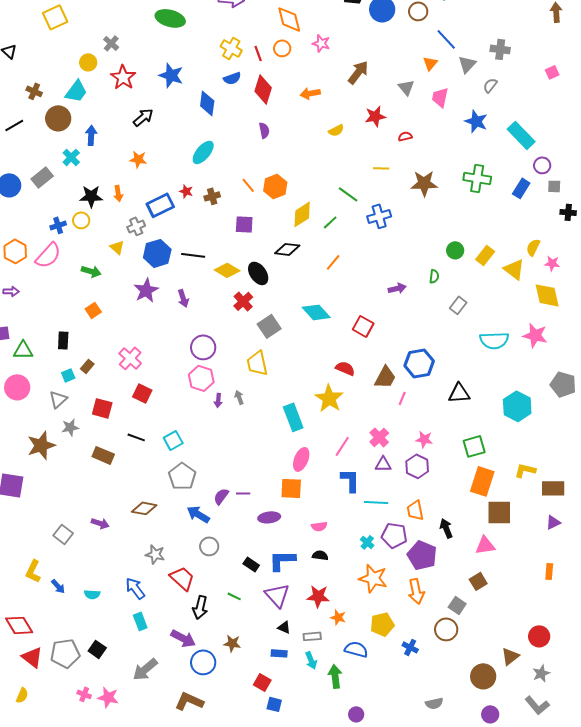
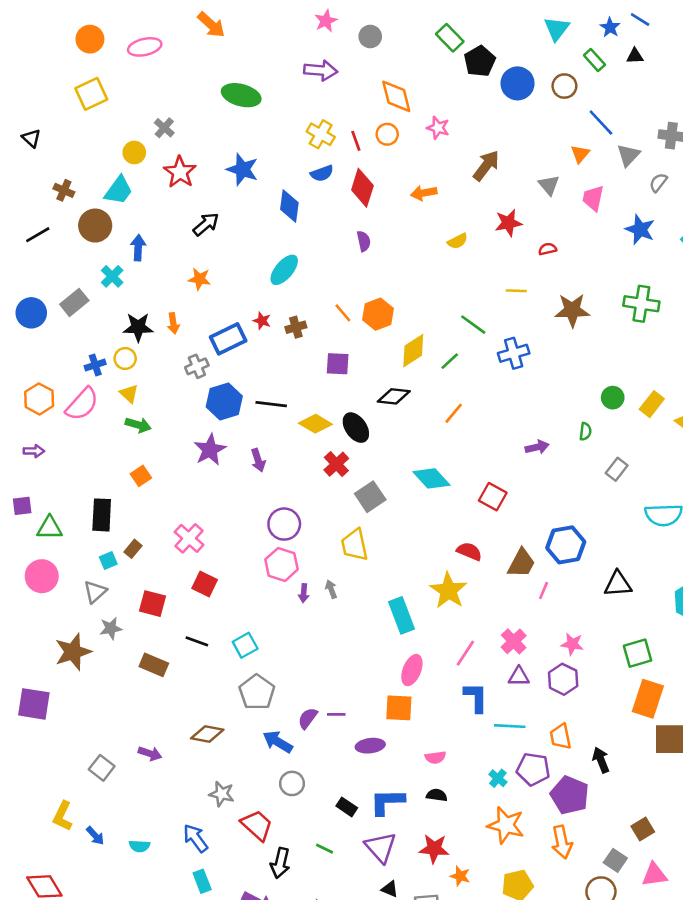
yellow triangle: (117, 247) -> (129, 394), moved
black rectangle: (63, 340) -> (102, 515), size x1.4
pink triangle: (485, 545) -> (654, 875), moved

